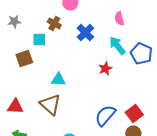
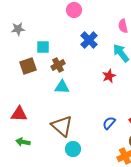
brown cross: (54, 24) -> (58, 65), moved, turned 32
brown triangle: (50, 105) -> (62, 126), moved
blue semicircle: (105, 116) -> (109, 123), size x0.6

